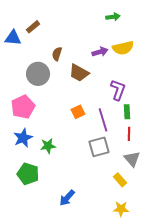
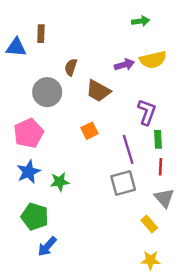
brown rectangle: (33, 27) -> (41, 34), turned -48
orange square: (78, 112) -> (90, 131), moved
blue arrow: (67, 198) -> (47, 246), moved

